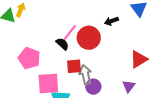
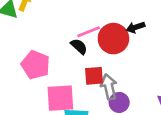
black arrow: (111, 21) -> (136, 27), moved
pink line: (70, 33) -> (89, 32), turned 30

